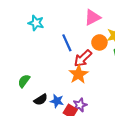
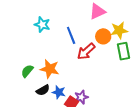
cyan star: (36, 23) -> (42, 25), moved
orange star: (78, 74) -> (50, 69), moved, turned -30

